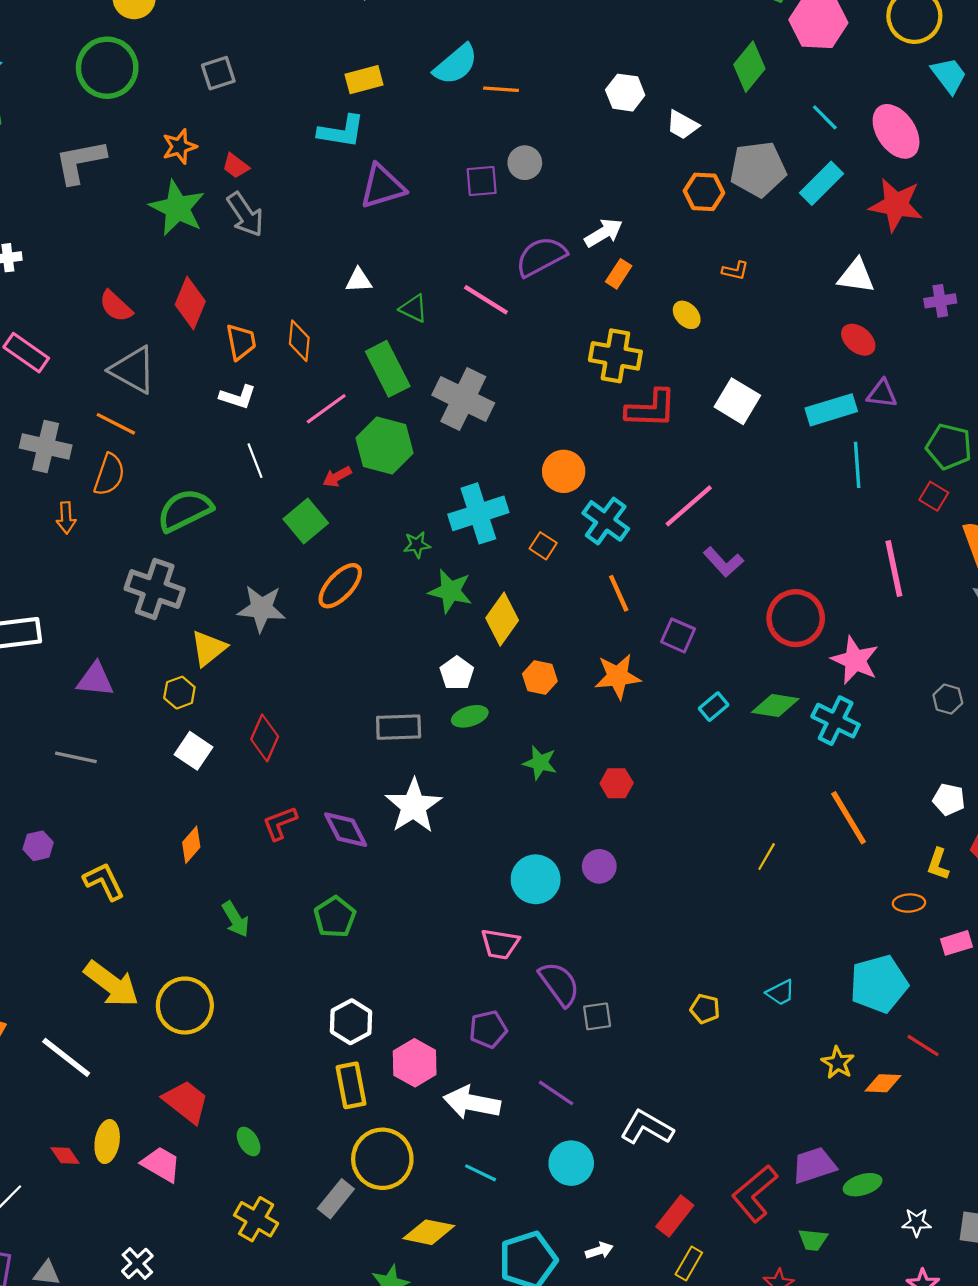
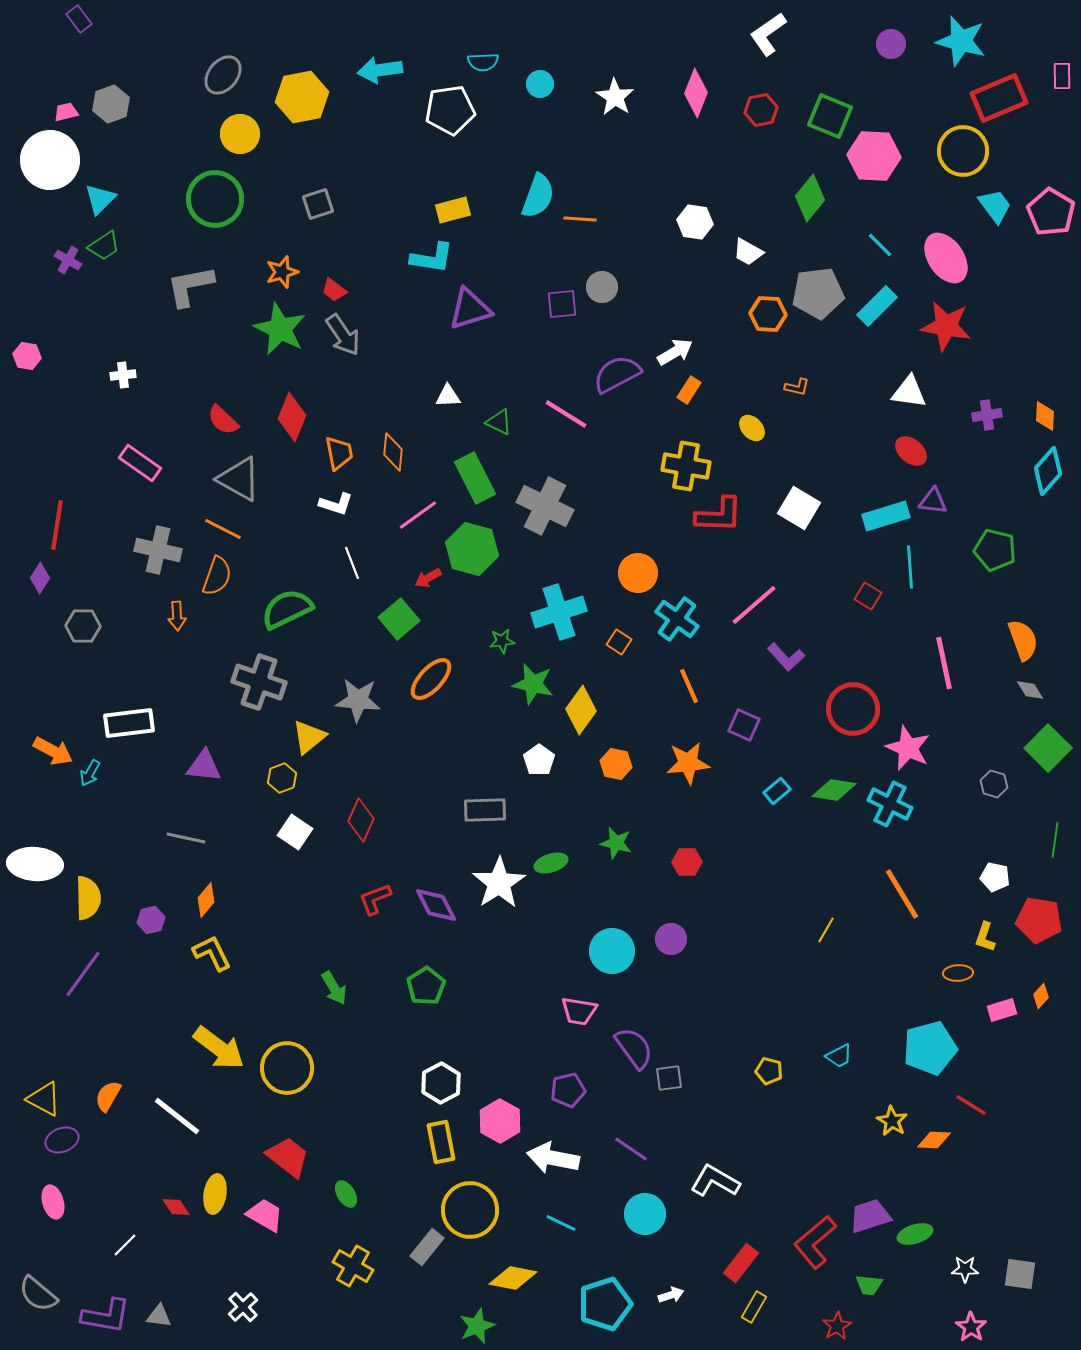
cyan semicircle: (456, 64) -> (538, 196), turned -30
red square: (934, 496) -> (868, 596), moved
green ellipse: (470, 716) -> (551, 863), moved
orange diamond: (191, 845) -> (206, 900), moved

